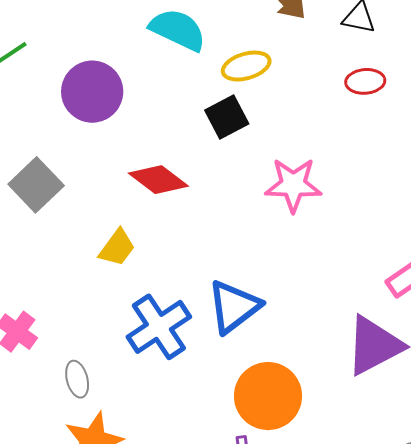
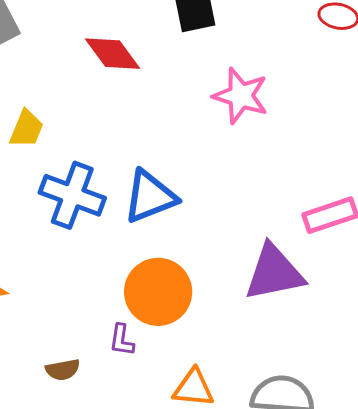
yellow trapezoid: (117, 248) -> (27, 129), moved, turned -30
blue cross: (159, 327) -> (72, 195), turned 38

